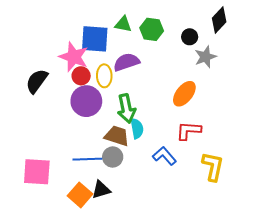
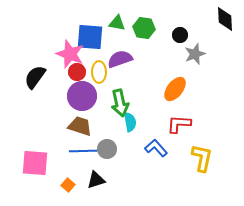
black diamond: (219, 20) -> (225, 19), moved, turned -45
brown trapezoid: (117, 136) -> (80, 126), moved
orange square: (80, 195) -> (68, 185), moved, size x0.6

